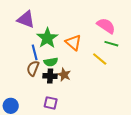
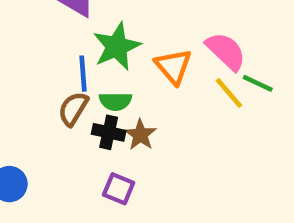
pink semicircle: (106, 26) -> (226, 51), moved
yellow line: (100, 59) -> (229, 93), moved
purple square: (51, 103) -> (119, 189), moved

